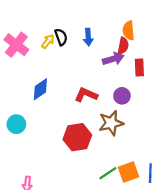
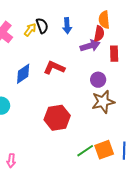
red L-shape: (86, 95) -> (54, 68), moved
brown star: (111, 123) -> (103, 102), moved

